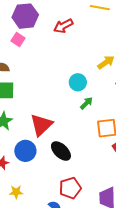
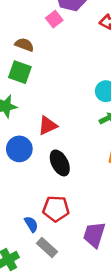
red triangle: (41, 125) -> (48, 126), size x0.7

